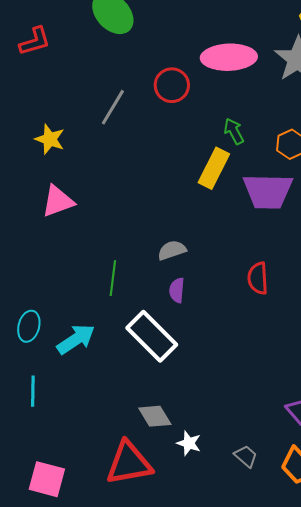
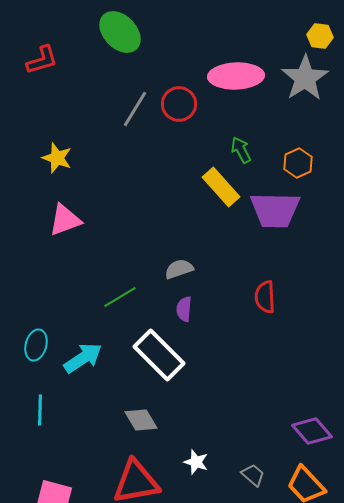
gray line: (113, 107) -> (135, 109), moved
yellow rectangle: (214, 168) -> (221, 187), turned -69
green line: (113, 278) -> (120, 297), turned 52
gray diamond: (155, 416) -> (141, 420), moved

